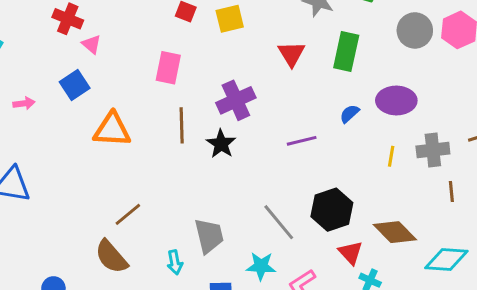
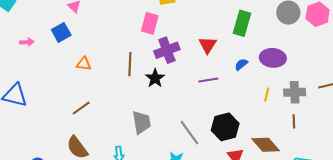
red triangle: (291, 54) -> (208, 45), moved
pink rectangle: (168, 68) -> (150, 23), moved
orange triangle: (112, 130) -> (84, 64), size x0.6
brown line: (451, 191) -> (294, 121), moved
brown line: (128, 214) -> (81, 108), moved
gray trapezoid: (209, 236) -> (141, 122), moved

